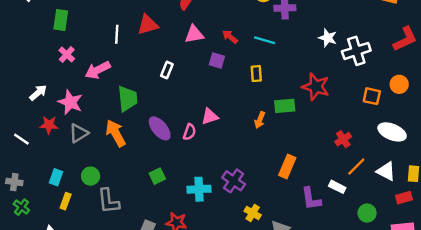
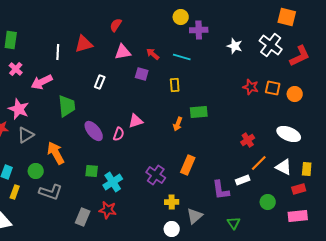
white star: (328, 38) -> (235, 46), moved
white cross: (356, 51) -> (271, 45), moved, turned -35
red star: (316, 87) -> (251, 87), moved, size x0.7
orange square: (372, 96) -> (273, 88), moved
orange arrow: (116, 133) -> (56, 153), moved
orange rectangle: (287, 167) -> (188, 165), moved
green square: (157, 176) -> (92, 171), turned 32
white rectangle: (337, 187) -> (243, 180), turned -48
cyan cross: (199, 189) -> (113, 182), moved, turned -30
gray L-shape: (108, 201) -> (51, 192), turned -65
yellow cross: (253, 213) -> (172, 202), turned -32

